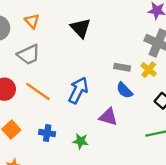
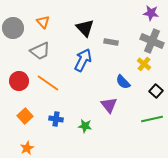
gray rectangle: (122, 67) -> (111, 42), moved
blue arrow: (78, 90) -> (83, 60), moved
purple triangle: (108, 117) -> (109, 105), turned 36

